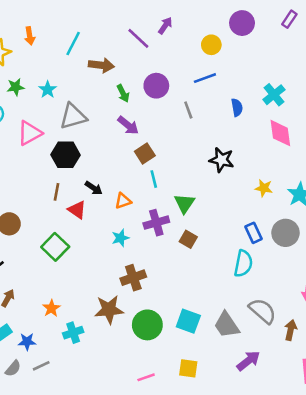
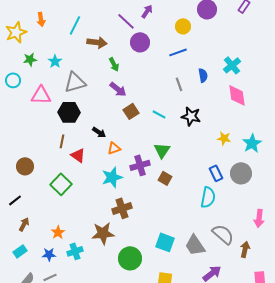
purple circle: (156, 86) -> (140, 42), moved
gray line: (188, 110) -> (179, 84), moved
pink triangle: (30, 133) -> (41, 95), turned 30
cyan line: (154, 179) -> (159, 114), moved, turned -48
black arrow: (94, 188) -> (99, 132), moved
cyan star: (120, 238) -> (112, 177), size x1.5
green circle: (147, 325) -> (130, 258), moved
blue star: (27, 342) -> (49, 254), moved

